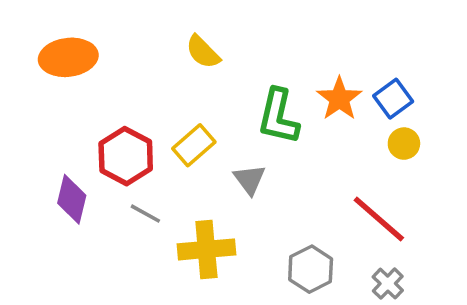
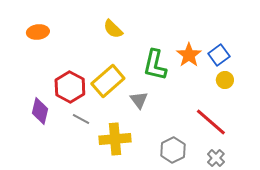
orange ellipse: (68, 57) -> (38, 32), size x0.7
yellow rectangle: (194, 145) -> (108, 81), size x1.4

